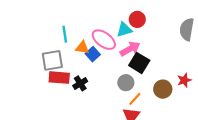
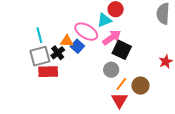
cyan line: (65, 34) -> (39, 35), moved
black cross: (80, 83) -> (58, 53), moved
brown circle: (163, 89) -> (140, 86), moved

